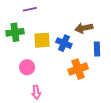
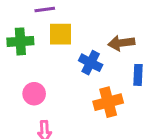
yellow square: (42, 40) -> (60, 34), moved

